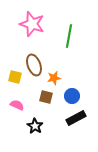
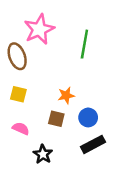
pink star: (32, 24) -> (39, 29), turned 30
brown ellipse: (34, 65) -> (17, 56), moved

